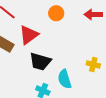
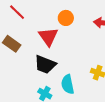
red triangle: (29, 35) -> (48, 37), moved, turned -35

